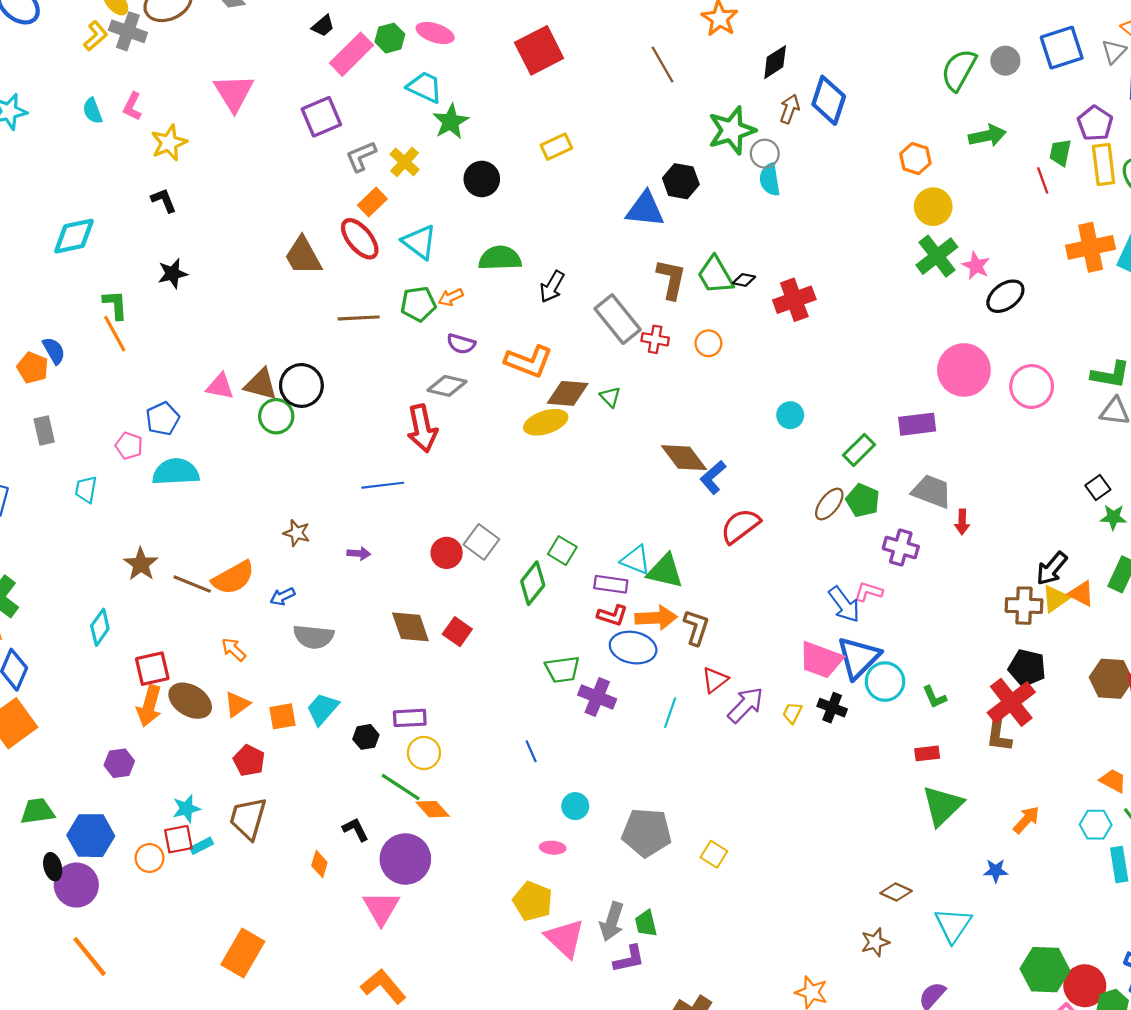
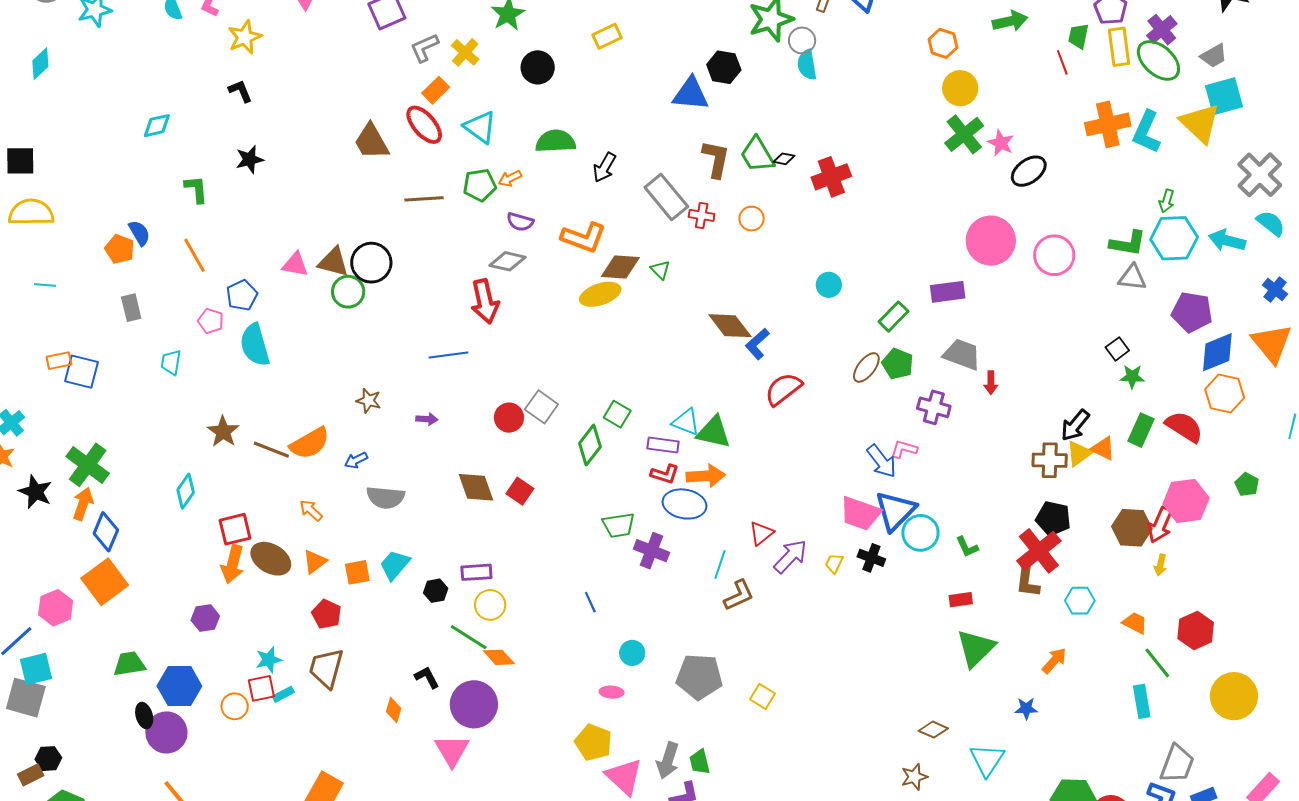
cyan diamond: (74, 236) -> (157, 126), size x0.7
orange line: (115, 334) -> (194, 255), moved
cyan semicircle: (176, 472) -> (255, 345), turned -102
brown L-shape: (696, 627) -> (739, 595), moved, turned 48
cyan hexagon: (1096, 825) -> (1080, 601), moved

